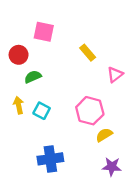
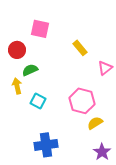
yellow arrow: (19, 105) -> (17, 86), moved
purple star: (112, 167) -> (102, 152), turned 30

